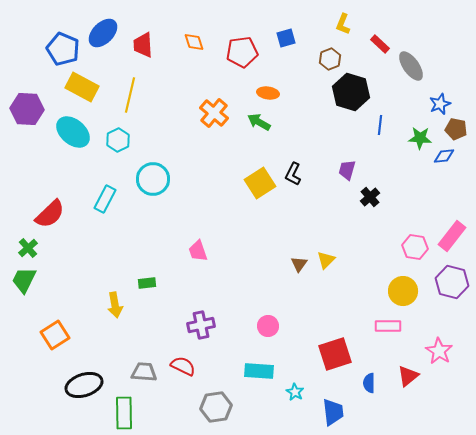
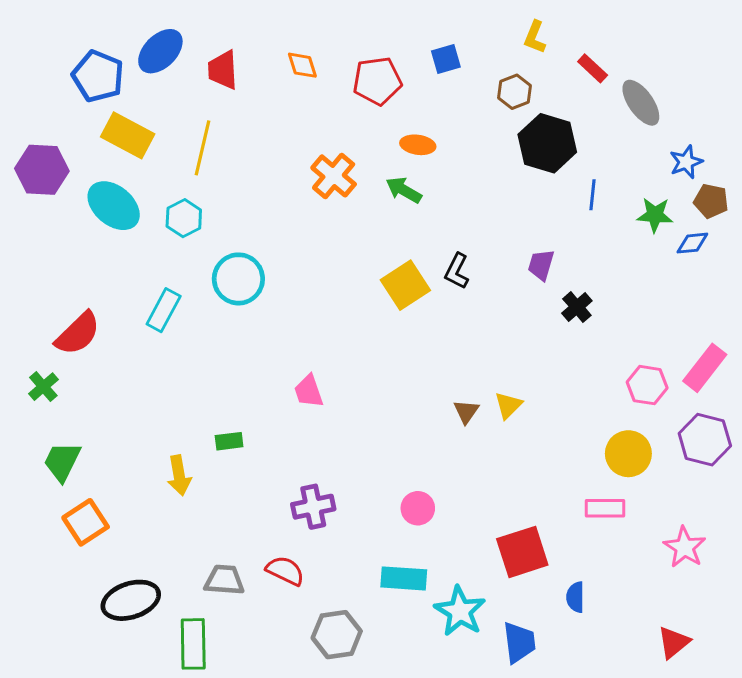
green trapezoid: (24, 280) -> (62, 461), moved
red triangle: (408, 376) -> (674, 642), moved
cyan star: (295, 392) -> (460, 611), size x1.8

